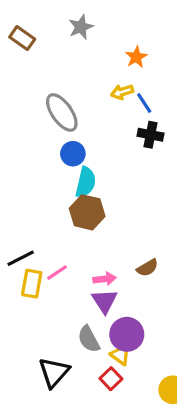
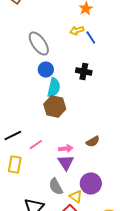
black cross: (151, 135) -> (84, 72), moved
yellow rectangle: (32, 284) -> (15, 165), moved
purple circle: (127, 334) -> (91, 184), moved

